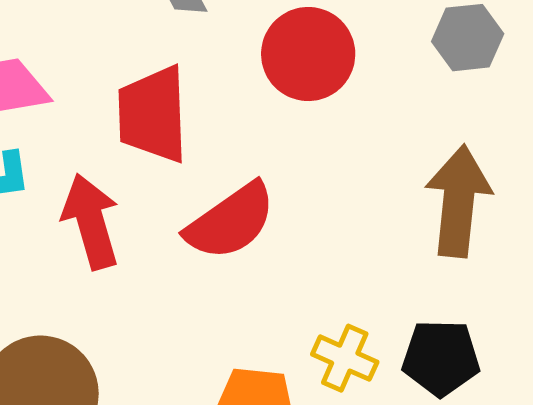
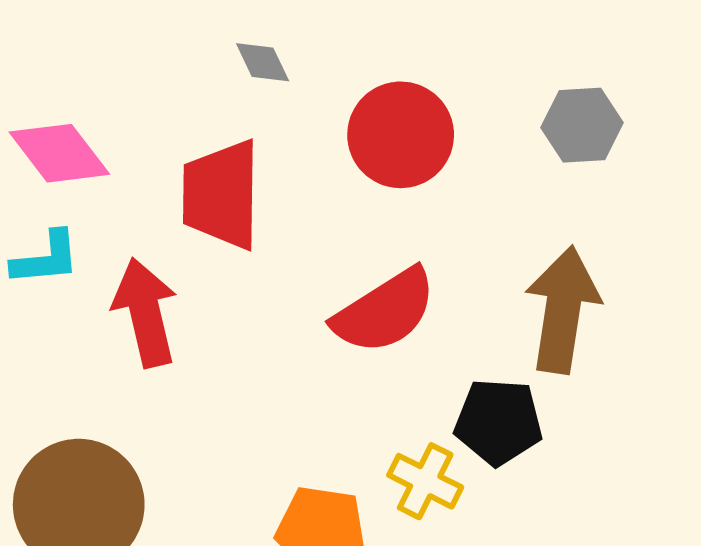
red semicircle: (231, 221) -> (385, 311), moved
black pentagon: (441, 358) -> (498, 422), moved

